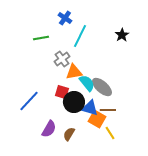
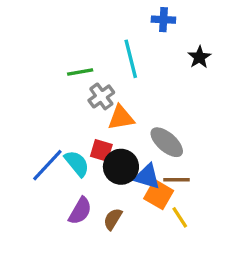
blue cross: (65, 18) -> (163, 20), moved, turned -32
cyan line: (80, 36) -> (131, 59), turned -40
green line: (41, 38) -> (80, 72), moved
cyan semicircle: (87, 83) -> (77, 163), moved

